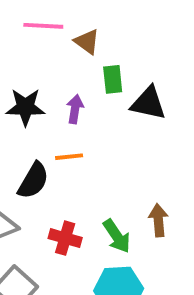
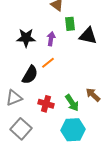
orange line: (69, 157) -> (48, 63), turned -32
brown arrow: (158, 220) -> (93, 95), turned -42

